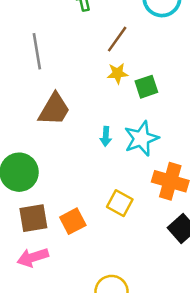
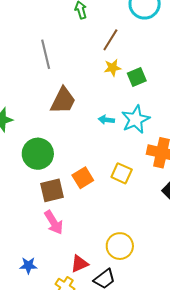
cyan arrow: (106, 136) -> (106, 120), turned 98
orange square: (73, 221) -> (83, 178), moved
pink arrow: (33, 257) -> (54, 222), turned -100

